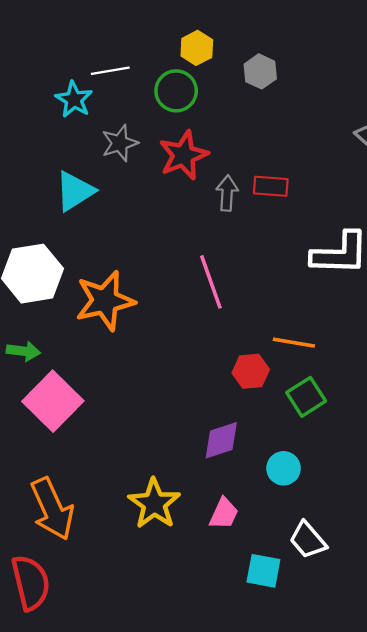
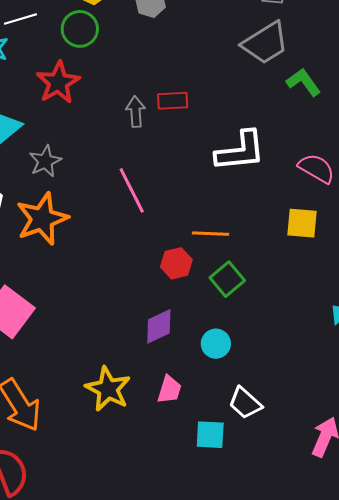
gray star: (120, 143) -> (45, 161), moved
red star: (183, 155) -> (58, 82), moved

